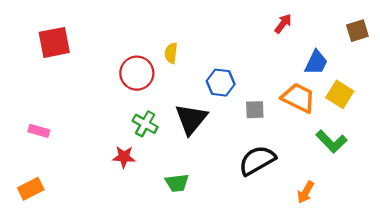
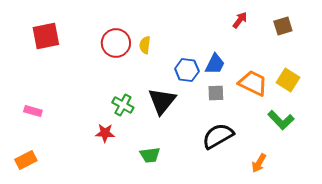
brown square: (357, 31) -> (283, 26), moved
blue trapezoid: (316, 62) -> (215, 64), moved
red circle: (137, 73) -> (116, 43), moved

